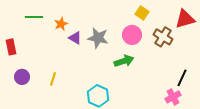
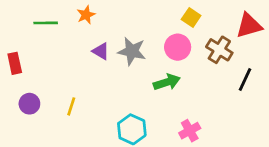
orange star: (61, 24) -> (86, 15), moved
black line: (182, 78) -> (245, 79), moved
pink cross: (173, 97) -> (190, 131), moved

